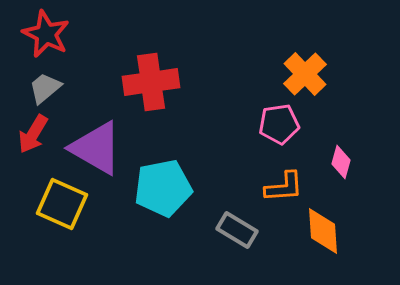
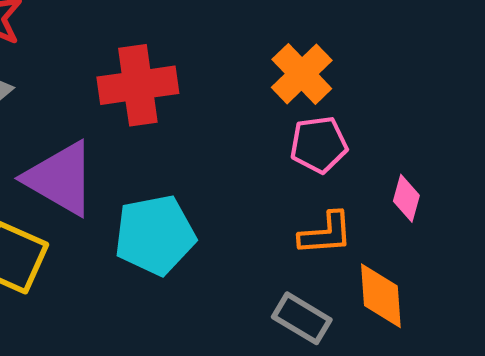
orange cross: (305, 74) -> (302, 74), moved
gray rectangle: (237, 230) -> (302, 318), moved

